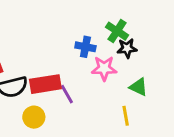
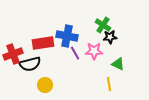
blue cross: (85, 47) -> (67, 36), moved, size x1.5
red rectangle: (45, 84) -> (43, 43), moved
purple line: (67, 94) -> (75, 53), moved

